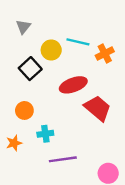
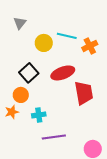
black square: (30, 69) -> (29, 73), moved
red trapezoid: (98, 108) -> (84, 93), turned 40
orange star: (14, 143) -> (12, 112), moved

